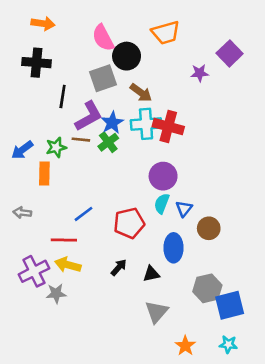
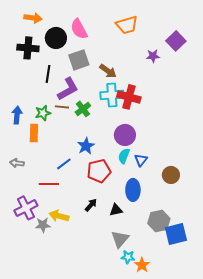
black circle: (127, 56) -> (56, 38), moved
blue star: (112, 123) -> (86, 146), moved
blue arrow: (22, 150) -> (17, 115), turned 132
brown circle: (209, 228) -> (171, 175), moved
yellow arrow: (68, 265) -> (59, 216), moved
cyan star: (228, 344) -> (128, 257), moved

